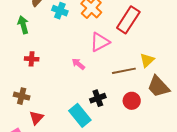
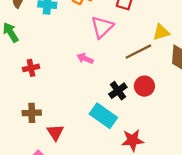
yellow triangle: (147, 60) -> (161, 32), turned 42
red circle: (132, 101) -> (144, 86), moved

